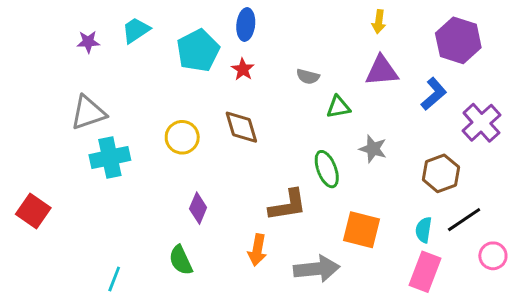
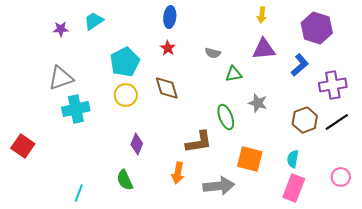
cyan pentagon: (198, 51) -> (125, 62), moved
purple cross: (481, 123) -> (333, 85), turned 32
black line: (464, 220) -> (337, 122), moved

